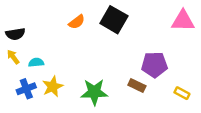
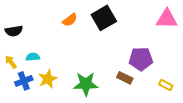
black square: (114, 20) -> (104, 18), turned 30
yellow arrow: (13, 57) -> (11, 62), moved

